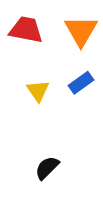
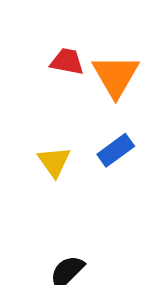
red trapezoid: (26, 30) -> (67, 62), moved, size x0.7

